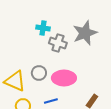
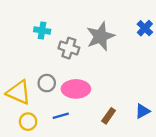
cyan cross: (43, 28) -> (42, 31), moved

